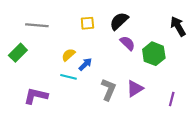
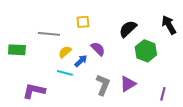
black semicircle: (119, 21) -> (128, 29), moved
gray line: (37, 25) -> (49, 34), moved
purple semicircle: (127, 43) -> (98, 49), moved
green rectangle: (18, 53) -> (17, 50), turned 48

